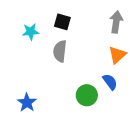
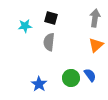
blue semicircle: (110, 82) -> (90, 75), moved
blue star: (27, 103) -> (39, 84), moved

